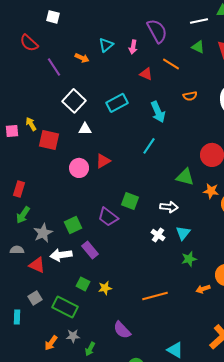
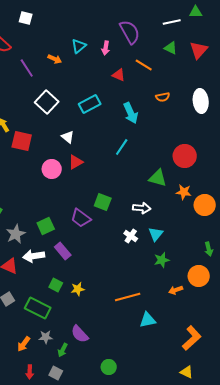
white triangle: (85, 129) -> (68, 137), moved, turned 40
purple semicircle: (122, 330) -> (80, 334), moved
cyan triangle: (175, 350) -> (148, 320), moved, turned -42

